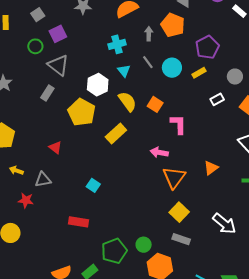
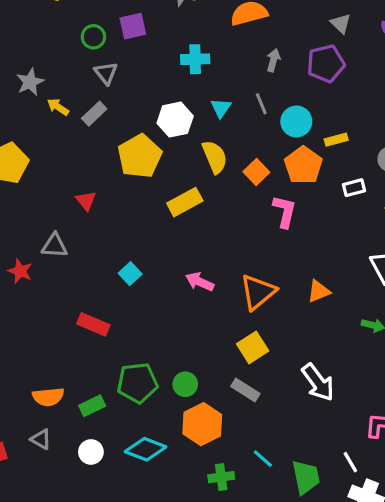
orange pentagon: (173, 25) -> (303, 165), moved
cyan cross: (117, 44) -> (195, 59), moved
purple pentagon: (207, 47) -> (326, 64), moved
gray triangle: (58, 65) -> (106, 73), moved, size x0.7
pink arrow: (159, 152) -> (200, 282), moved
yellow arrow: (16, 170) -> (58, 107), moved

